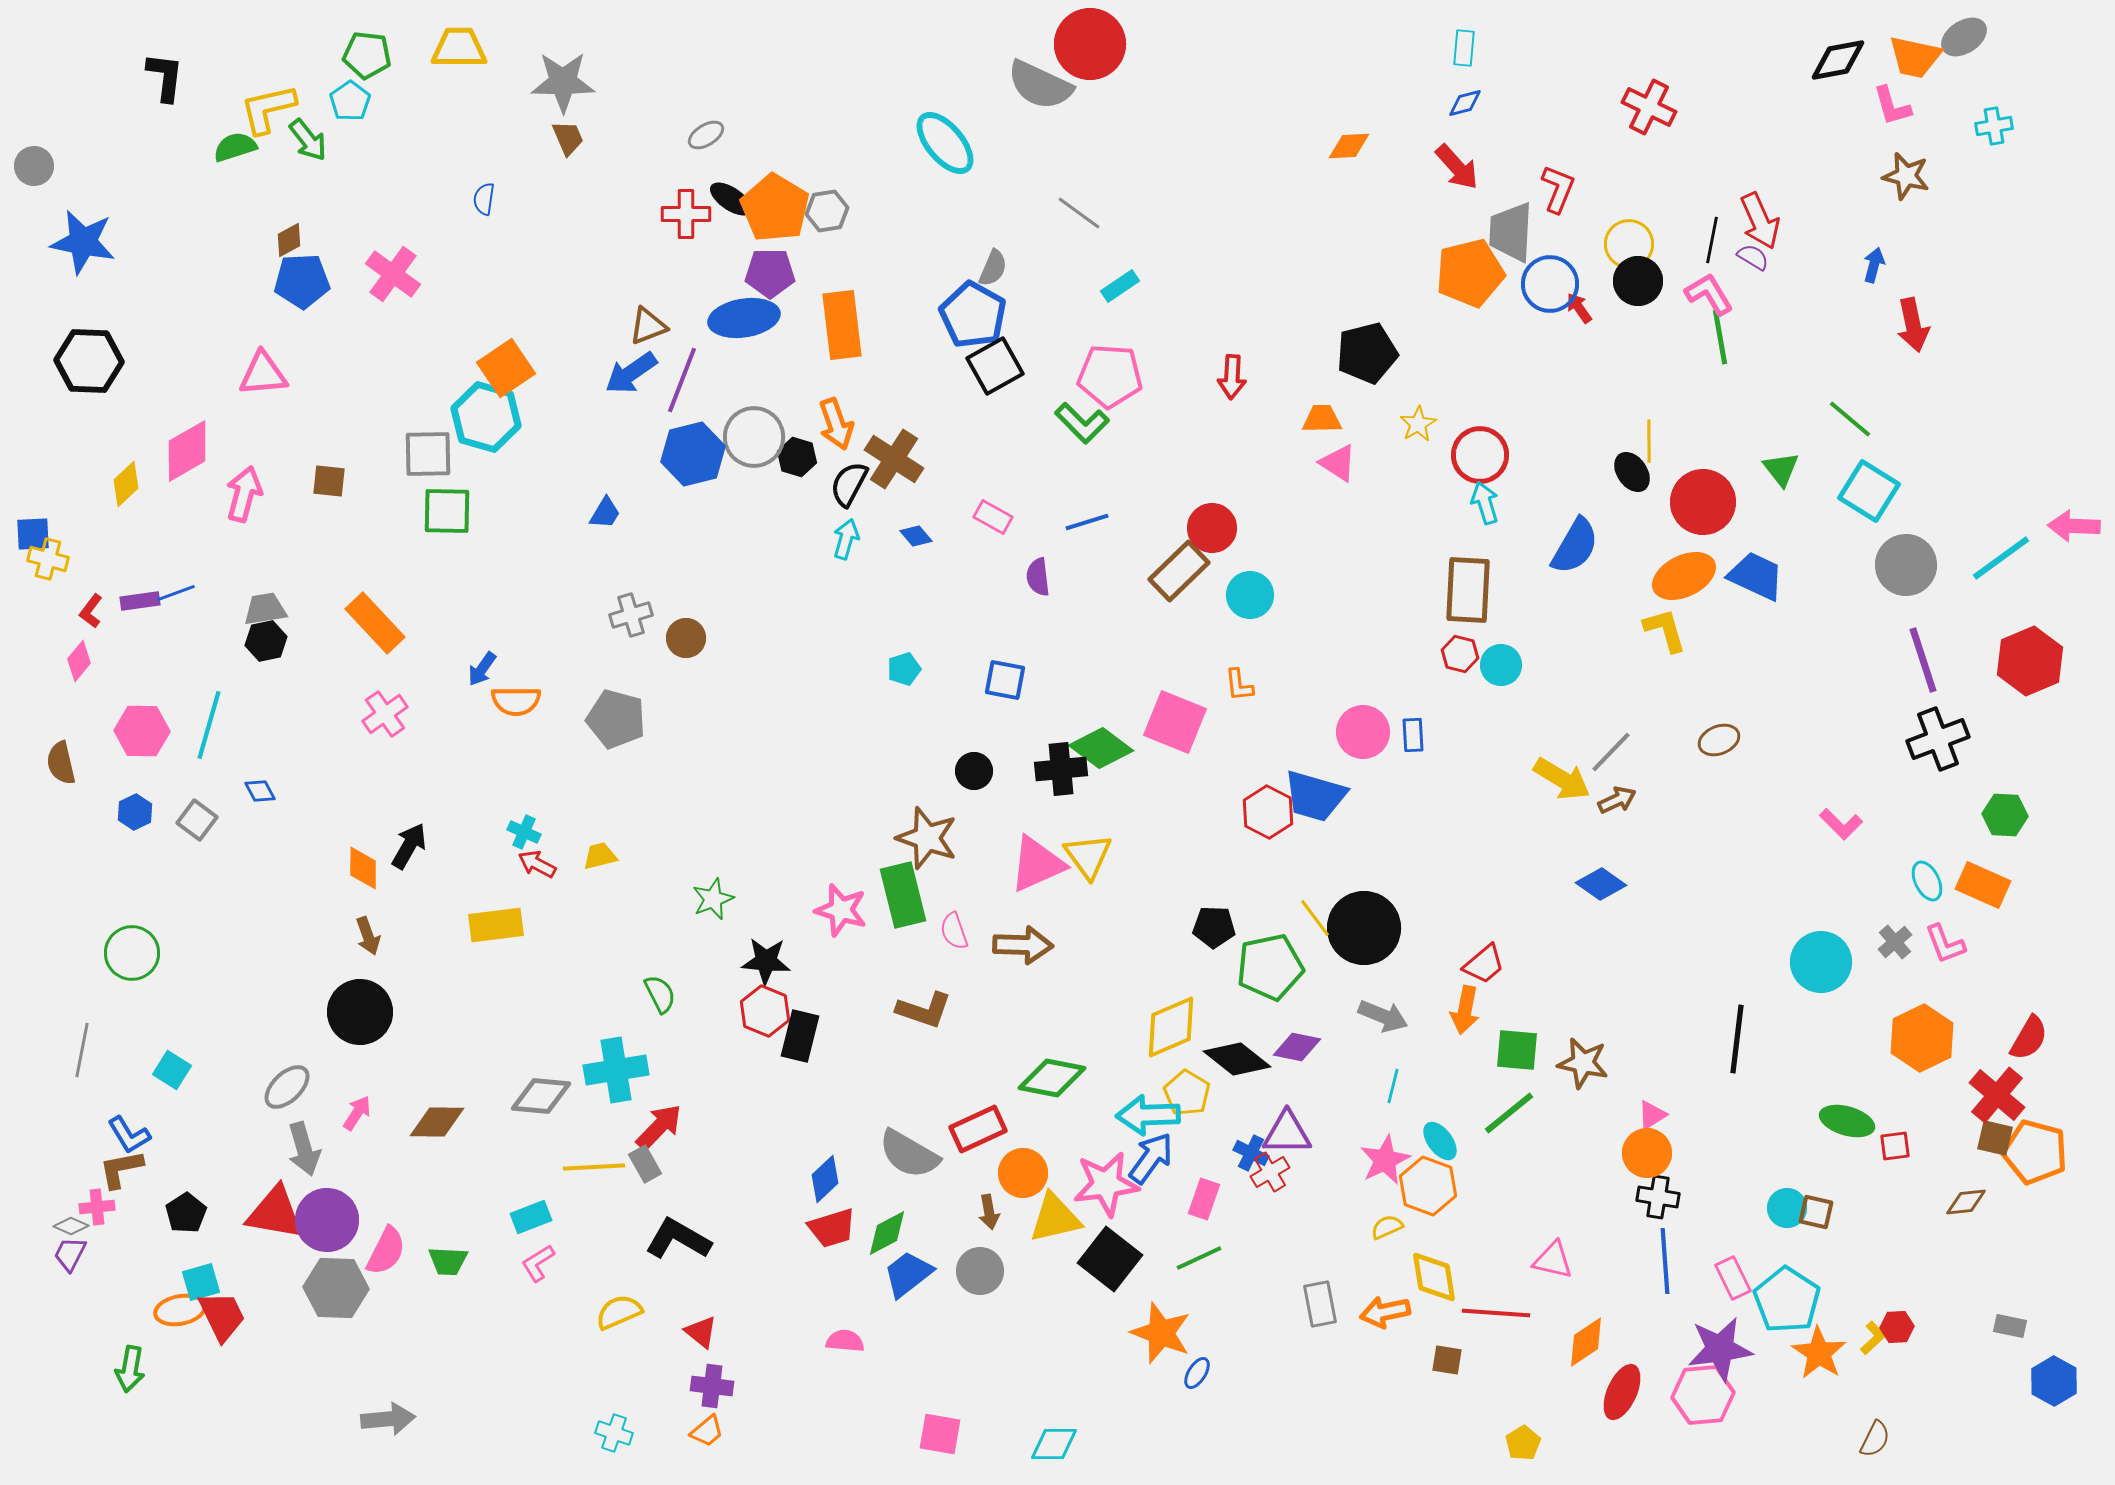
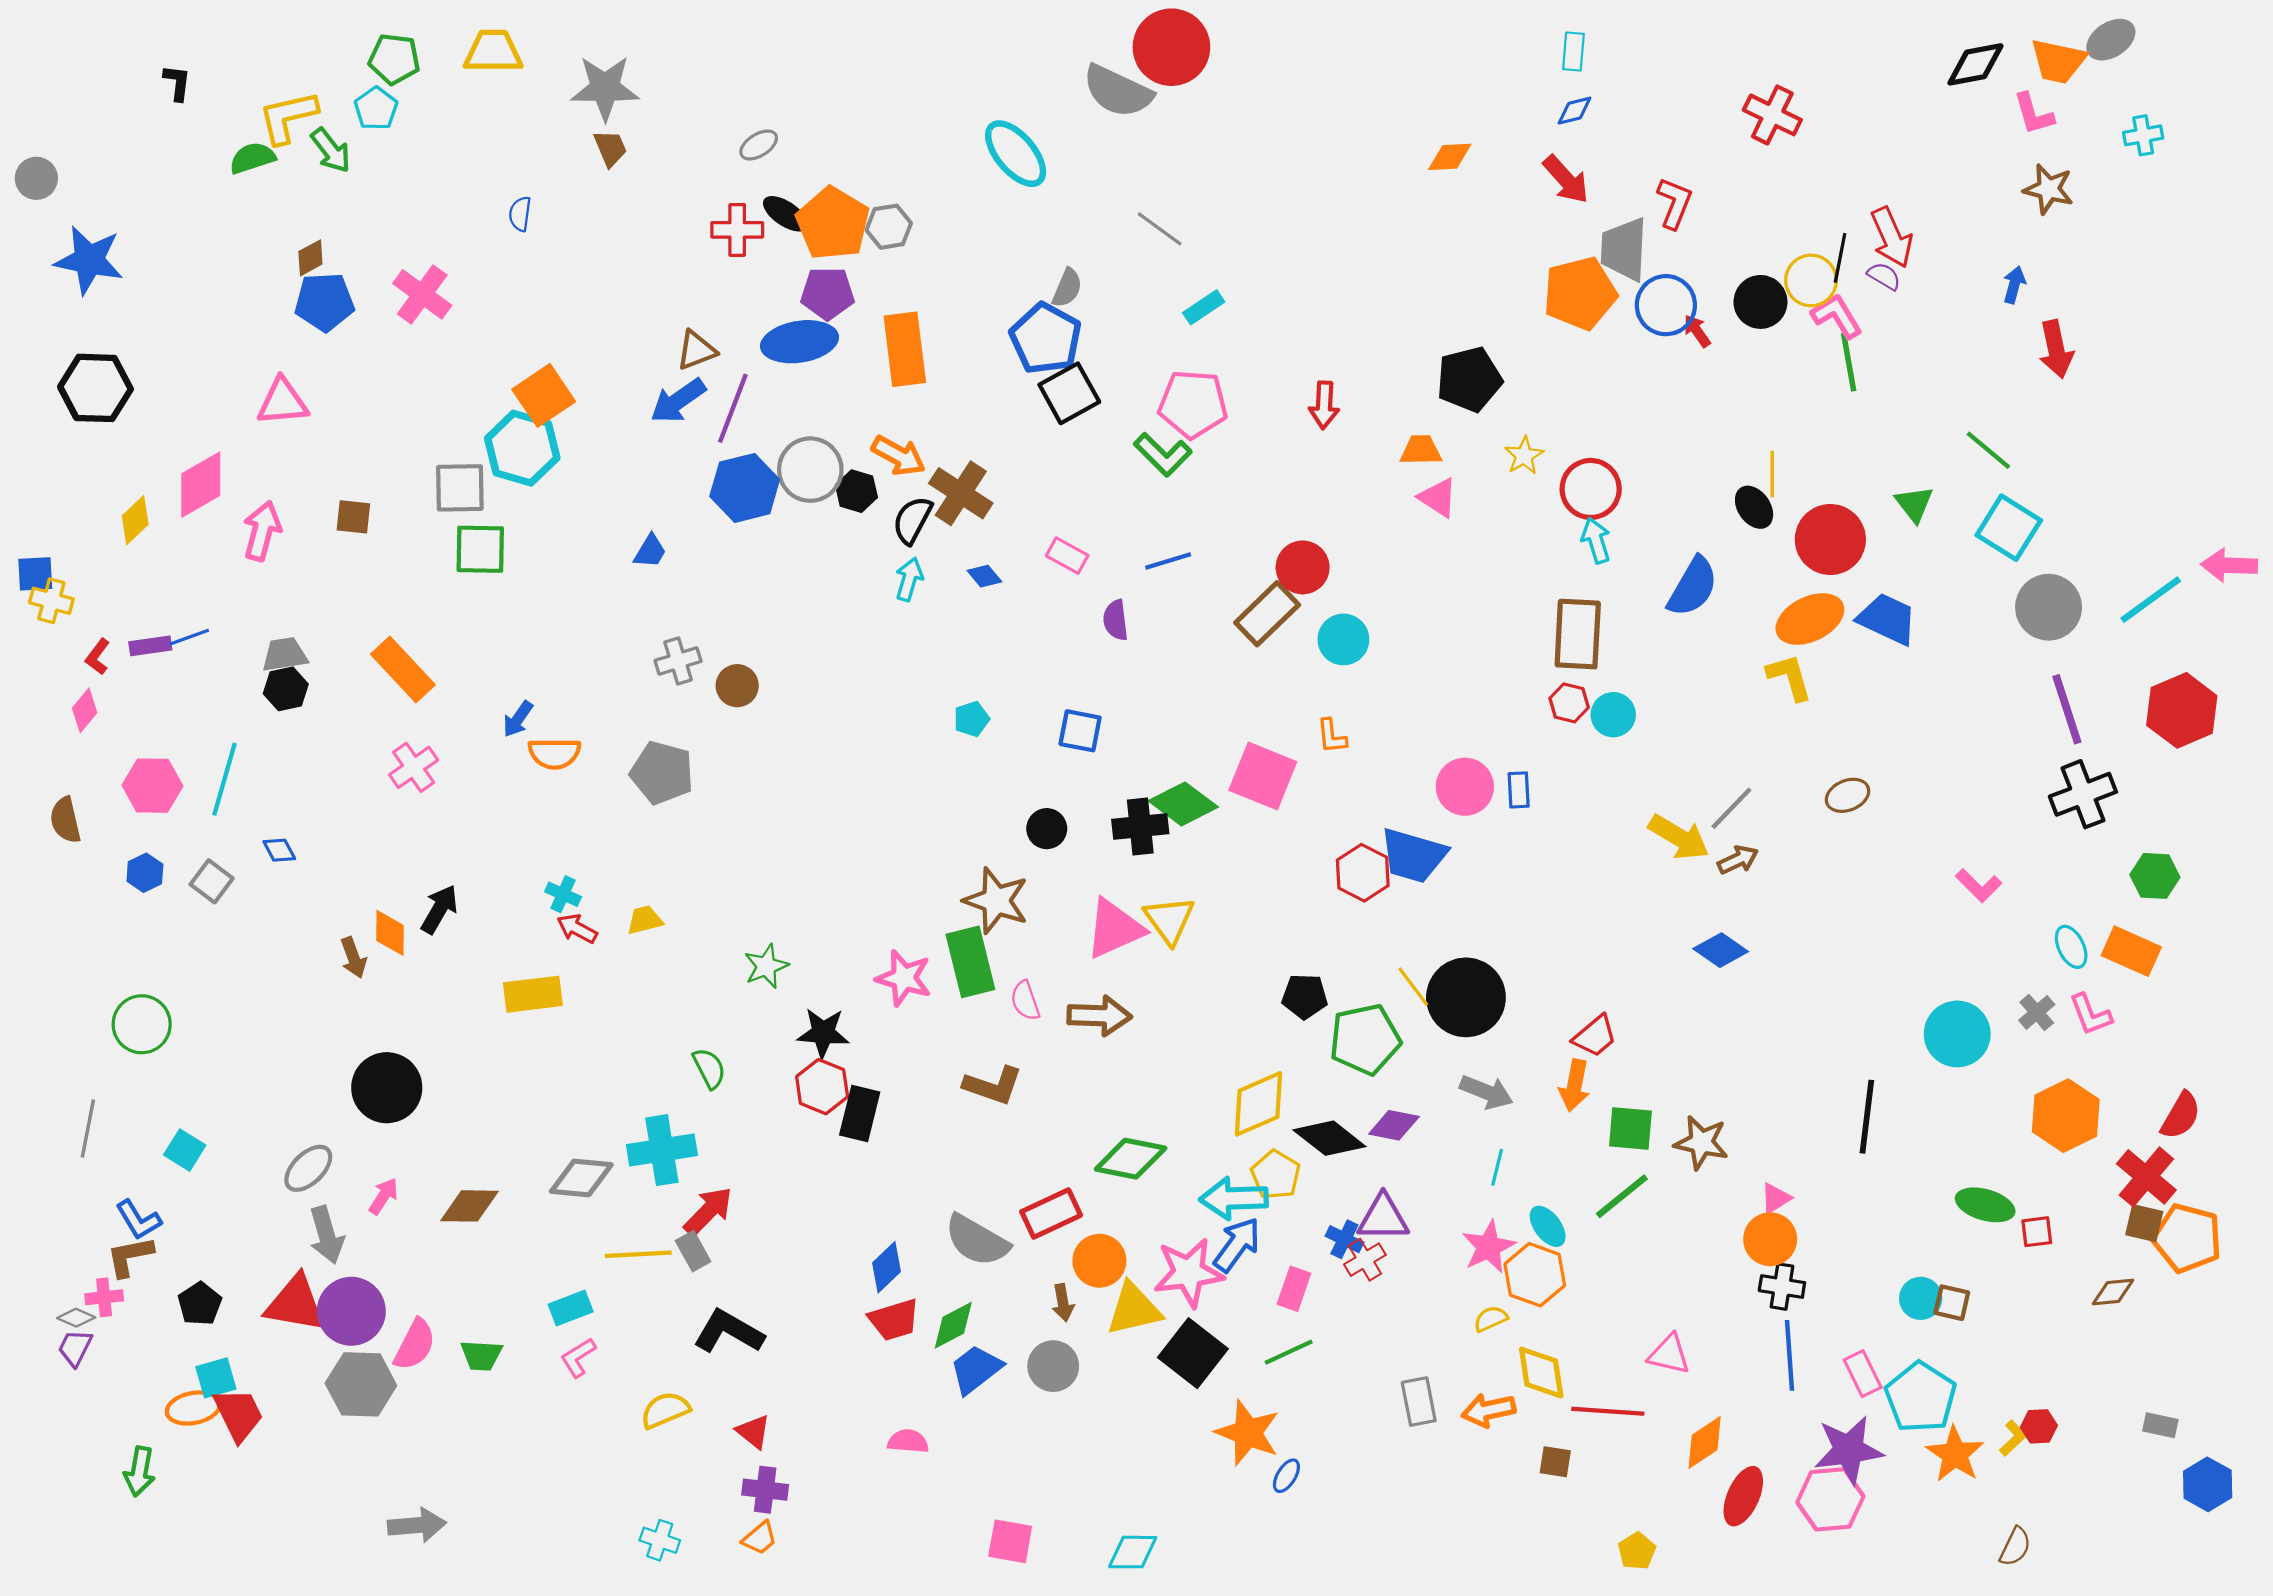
black L-shape: (165, 77) -> (177, 83), size x0.7
yellow circle: (1629, 244) -> (1811, 280), moved
orange arrow: (836, 424) -> (898, 456), turned -42
brown arrow: (368, 936) -> (353, 958), moved

